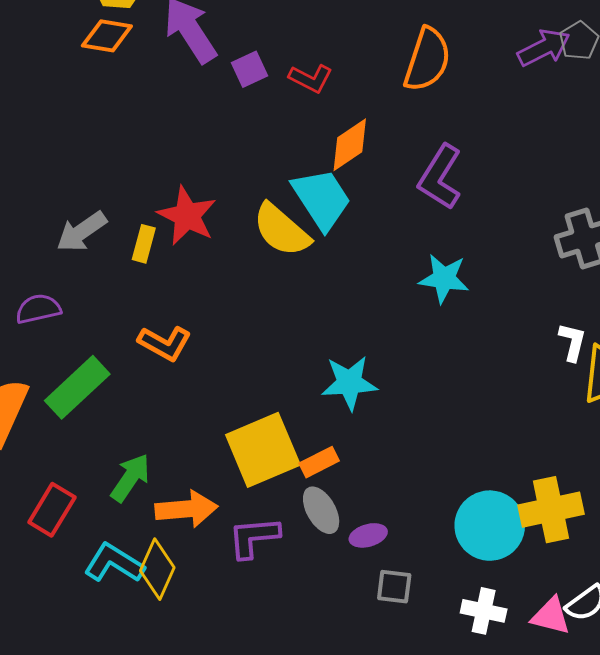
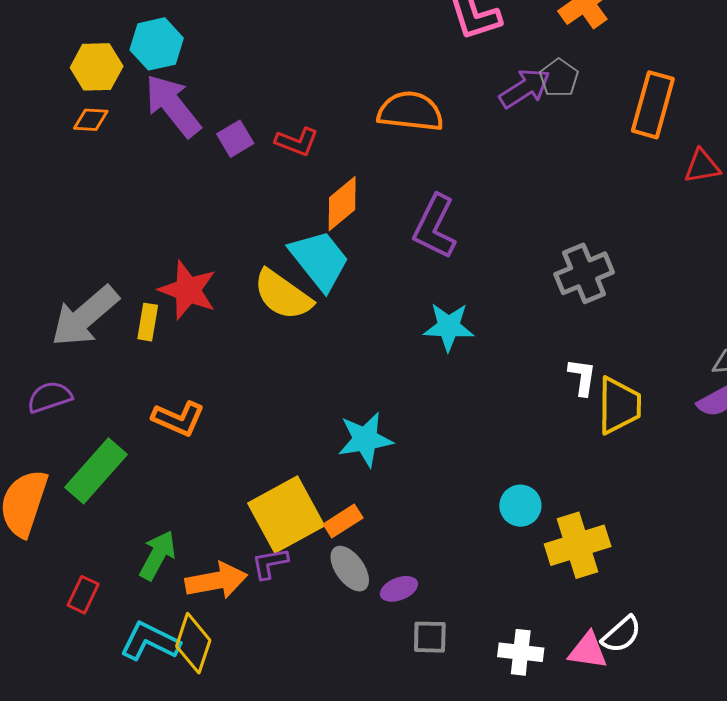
orange diamond: (107, 36) -> (91, 120), size x0.7
orange semicircle: (427, 60) -> (410, 111), turned -96
gray arrow: (82, 232) -> (85, 316), size x1.4
red rectangle: (52, 510) -> (83, 595), size x0.7
cyan circle: (490, 526) -> (520, 506), moved, size x0.6
purple L-shape: (254, 537) -> (270, 563), moved, size x0.7

